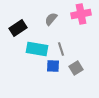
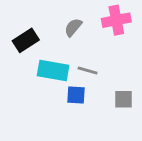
gray line: (61, 49) -> (88, 70), turned -56
gray square: (76, 68) -> (124, 99), moved, turned 32

